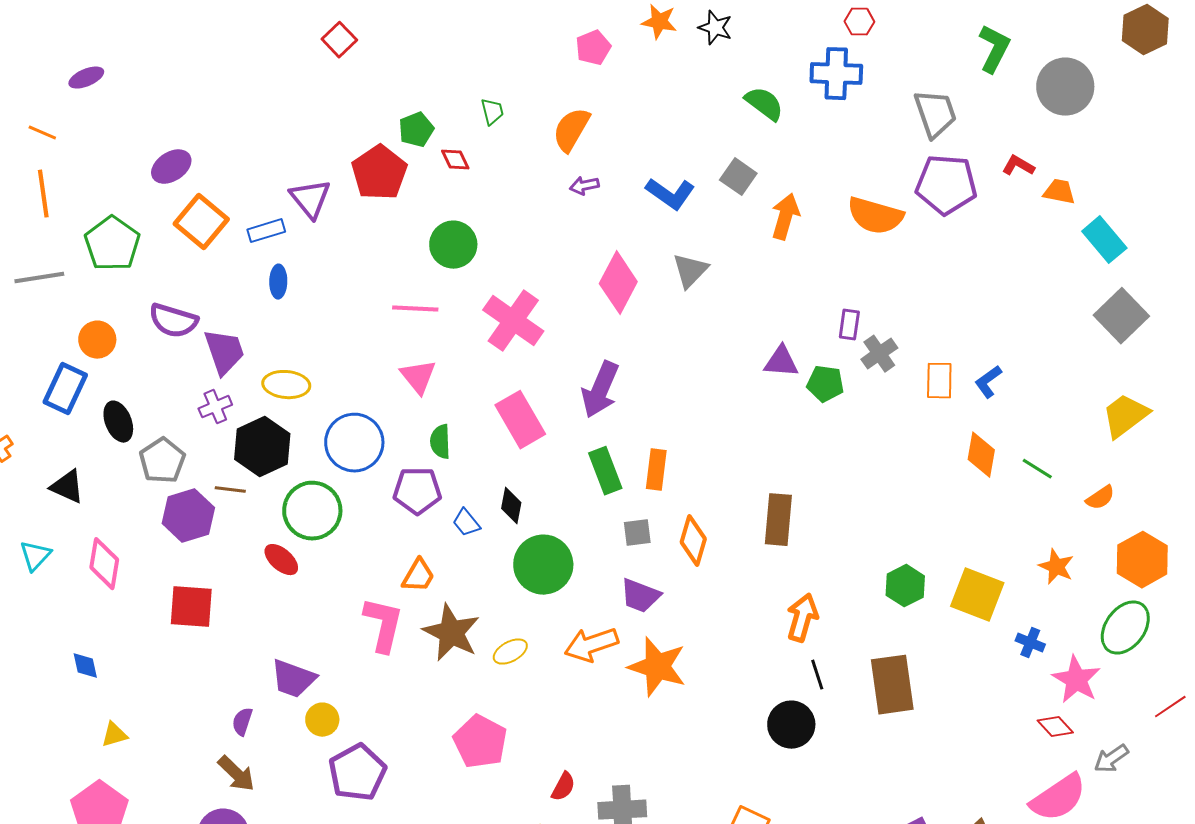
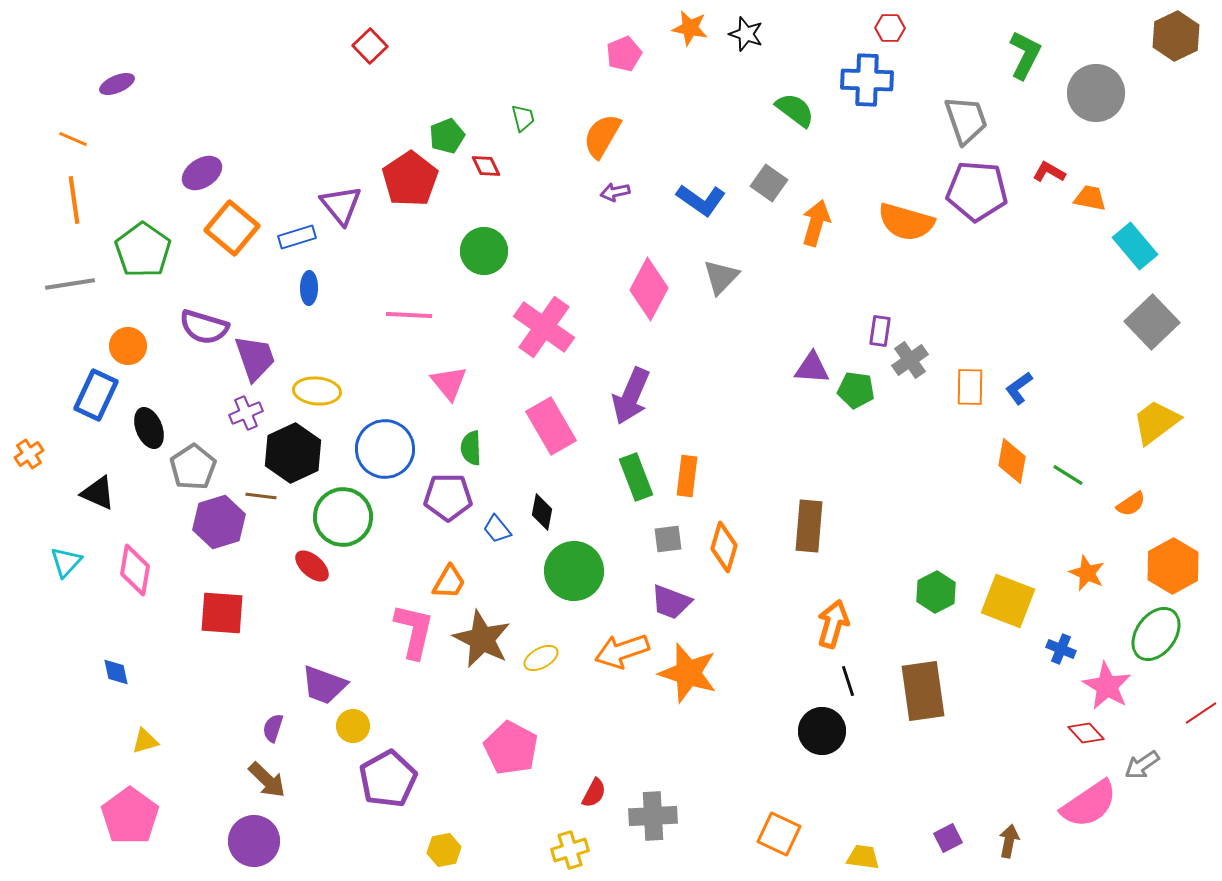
pink line: (415, 309) -> (409, 315), moved

